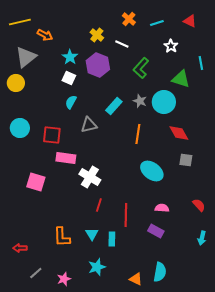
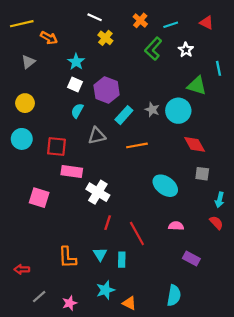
white line: (122, 44) -> (95, 17), moved
gray triangle: (26, 57) -> (28, 62), size x0.6
purple hexagon: (98, 65) -> (107, 90), moved
green L-shape: (141, 68) -> (153, 49), moved
yellow circle: (16, 83) -> (25, 103), moved
orange line: (138, 134) -> (137, 145), moved, turned 72
red line: (126, 215) -> (137, 234), turned -30
purple rectangle: (156, 231) -> (191, 259), moved
cyan arrow: (202, 238) -> (220, 200), moved
orange triangle: (136, 279) -> (129, 303), moved

